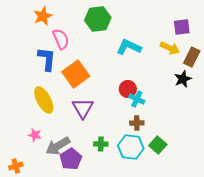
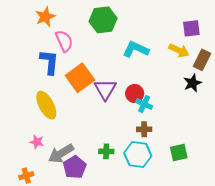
purple triangle: (83, 108) -> (105, 89), moved
green square: (158, 145) -> (179, 152), moved, turned 36
orange cross: (16, 166) -> (26, 176), moved

